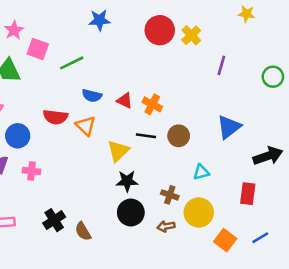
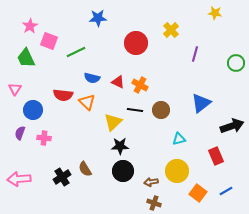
red circle: (160, 30) -> (136, 43), moved
red rectangle: (248, 194) -> (216, 156), turned -30
brown cross: (170, 195) -> (154, 203), moved
brown semicircle: (83, 231) -> (85, 169), moved

